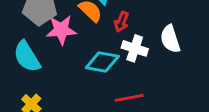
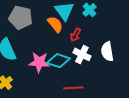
pink star: (61, 30) -> (39, 62), moved

